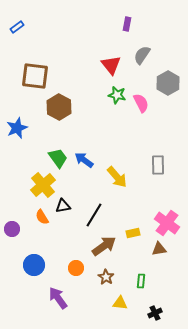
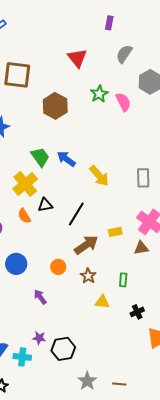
red triangle: (111, 65) -> (77, 58), moved
green star: (117, 95) -> (99, 94), turned 30
brown hexagon: (59, 107) -> (55, 106), moved
gray rectangle: (158, 165) -> (143, 178), moved
purple arrow: (58, 298) -> (40, 297), size x0.7

